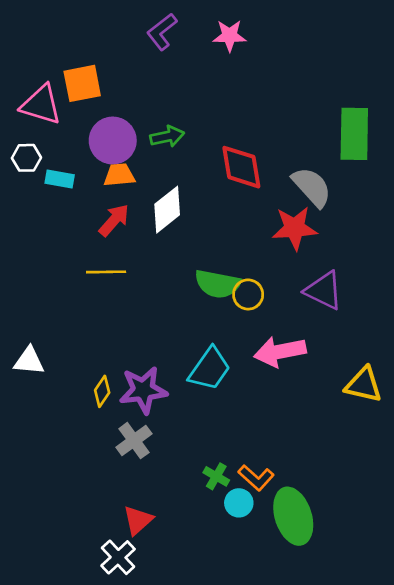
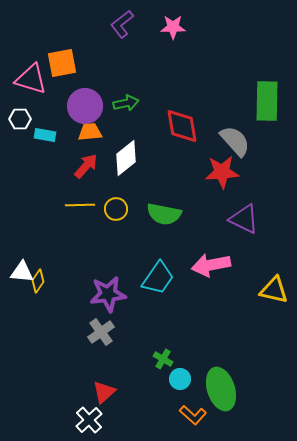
yellow circle: (248, 294) -> (116, 209), moved
yellow diamond: (102, 391) -> (38, 281), moved
orange L-shape: (256, 478) -> (193, 415), moved

